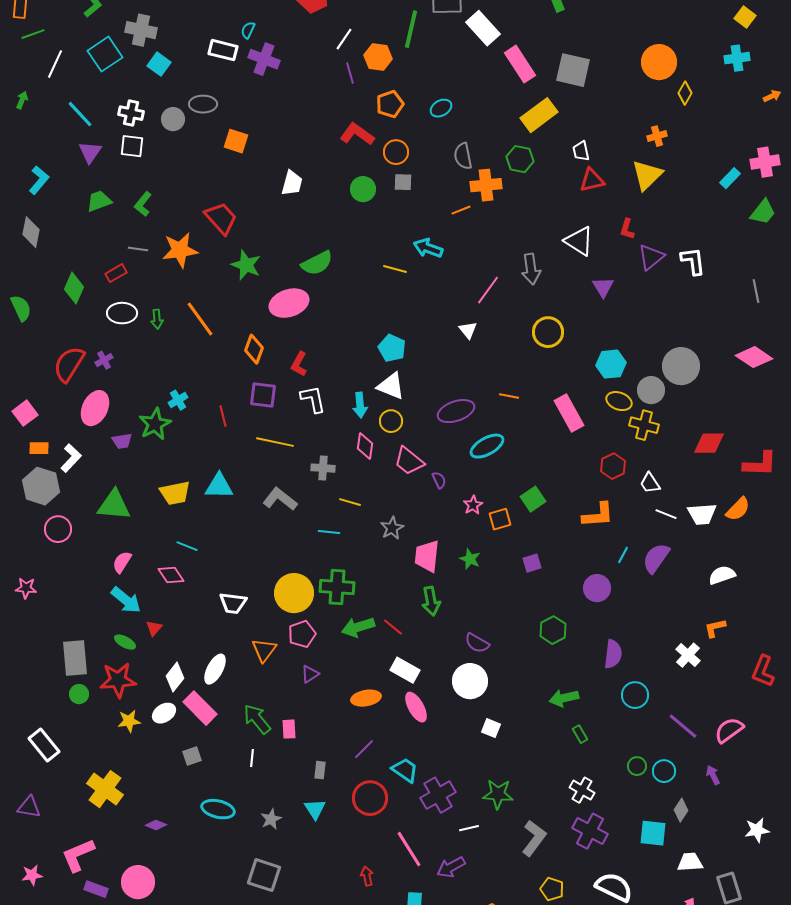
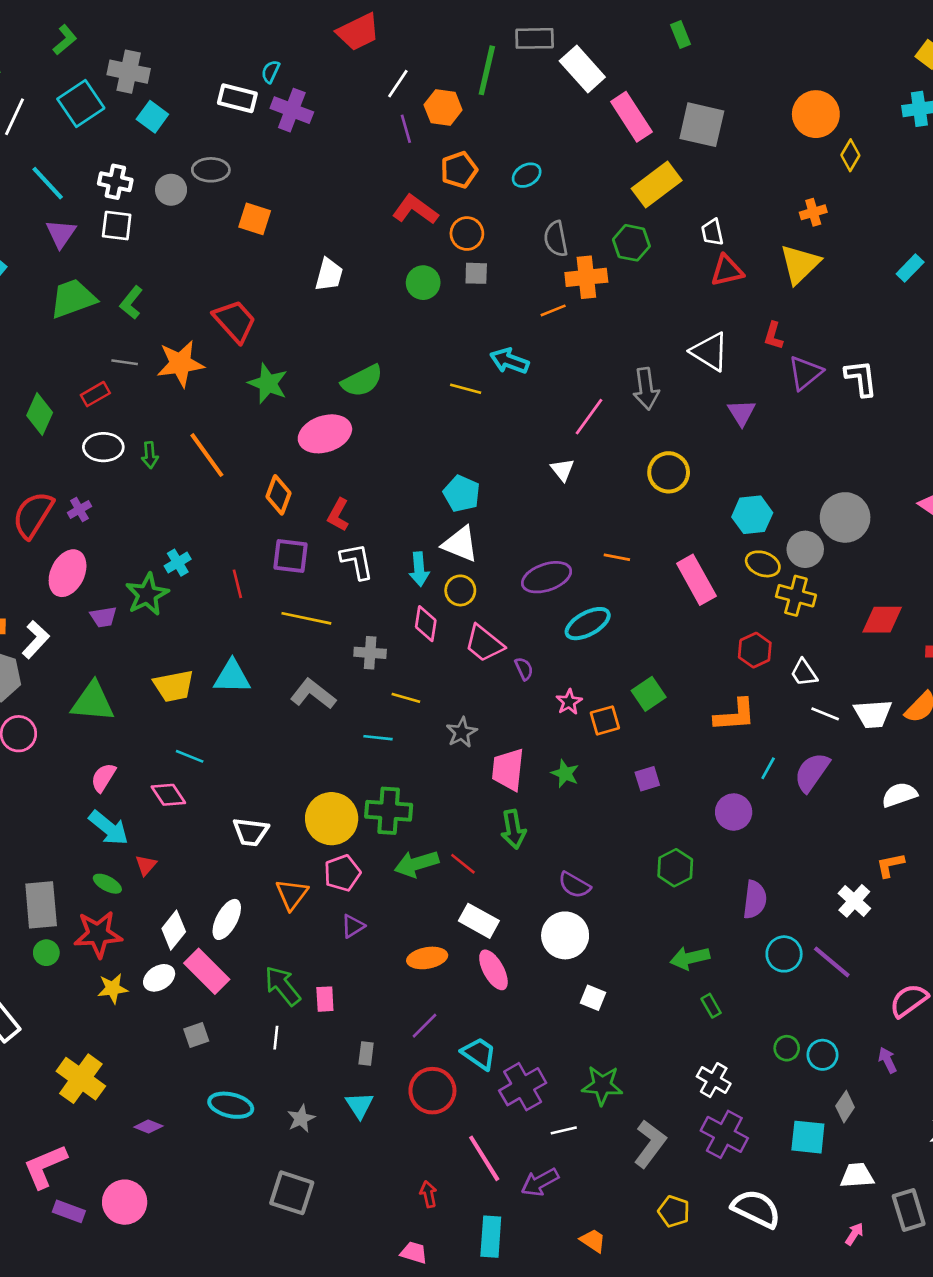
green trapezoid: (99, 201) -> (73, 299), size x1.4
purple line: (683, 726) -> (832, 962), moved

